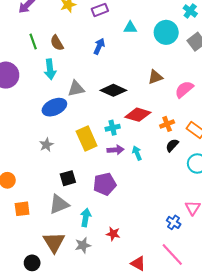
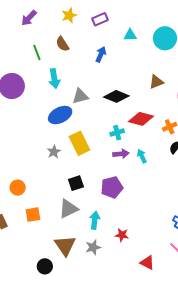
brown semicircle: (57, 43) -> (62, 44), moved
yellow rectangle: (87, 139) -> (79, 143), moved

